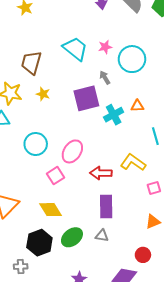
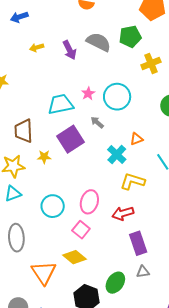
cyan trapezoid: (75, 49) -> (61, 104), turned -32
purple square: (86, 98) -> (71, 139), moved
yellow L-shape: (133, 162) -> (133, 181), moved
yellow diamond: (50, 210) -> (74, 257), moved

